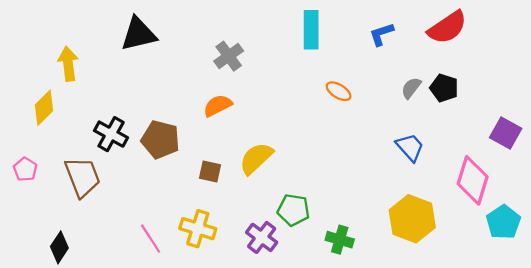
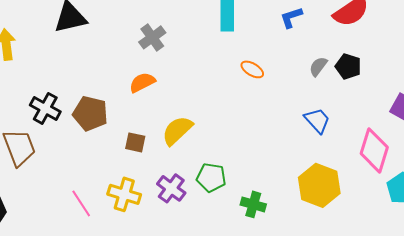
purple cross: (262, 237) -> (171, 188), moved

